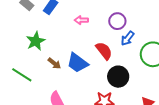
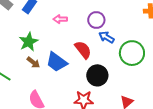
blue arrow: (128, 38) -> (107, 37), turned 84
green star: (36, 41) -> (29, 42), moved

